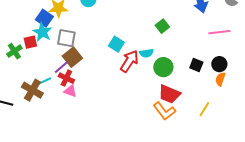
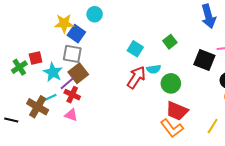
blue square: (44, 18) -> (76, 34), moved
cyan star: (42, 32) -> (53, 72), moved
cyan square: (116, 44) -> (135, 49), moved
black square: (196, 65) -> (204, 60), moved, size x1.5
pink triangle: (70, 91) -> (71, 115), moved

